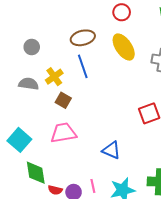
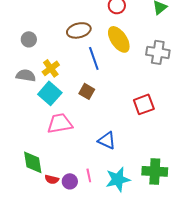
blue line: (83, 66) -> (94, 58), moved
brown square: (63, 100) -> (87, 91), moved
cyan square: (19, 140) -> (50, 93), moved

